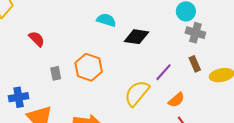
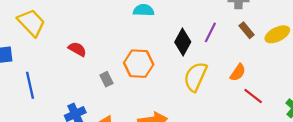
black diamond: (137, 37) -> (183, 42), moved, turned -55
purple line: (164, 72) -> (210, 32), moved

